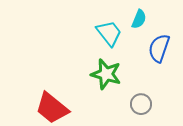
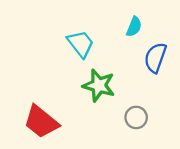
cyan trapezoid: (109, 33) -> (81, 44), moved

